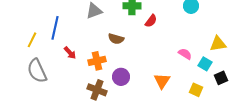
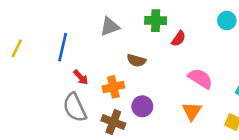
yellow line: (32, 40) -> (17, 48), moved
pink semicircle: (185, 54) -> (200, 79), moved, size x1.5
gray semicircle: (37, 71) -> (75, 108), moved

